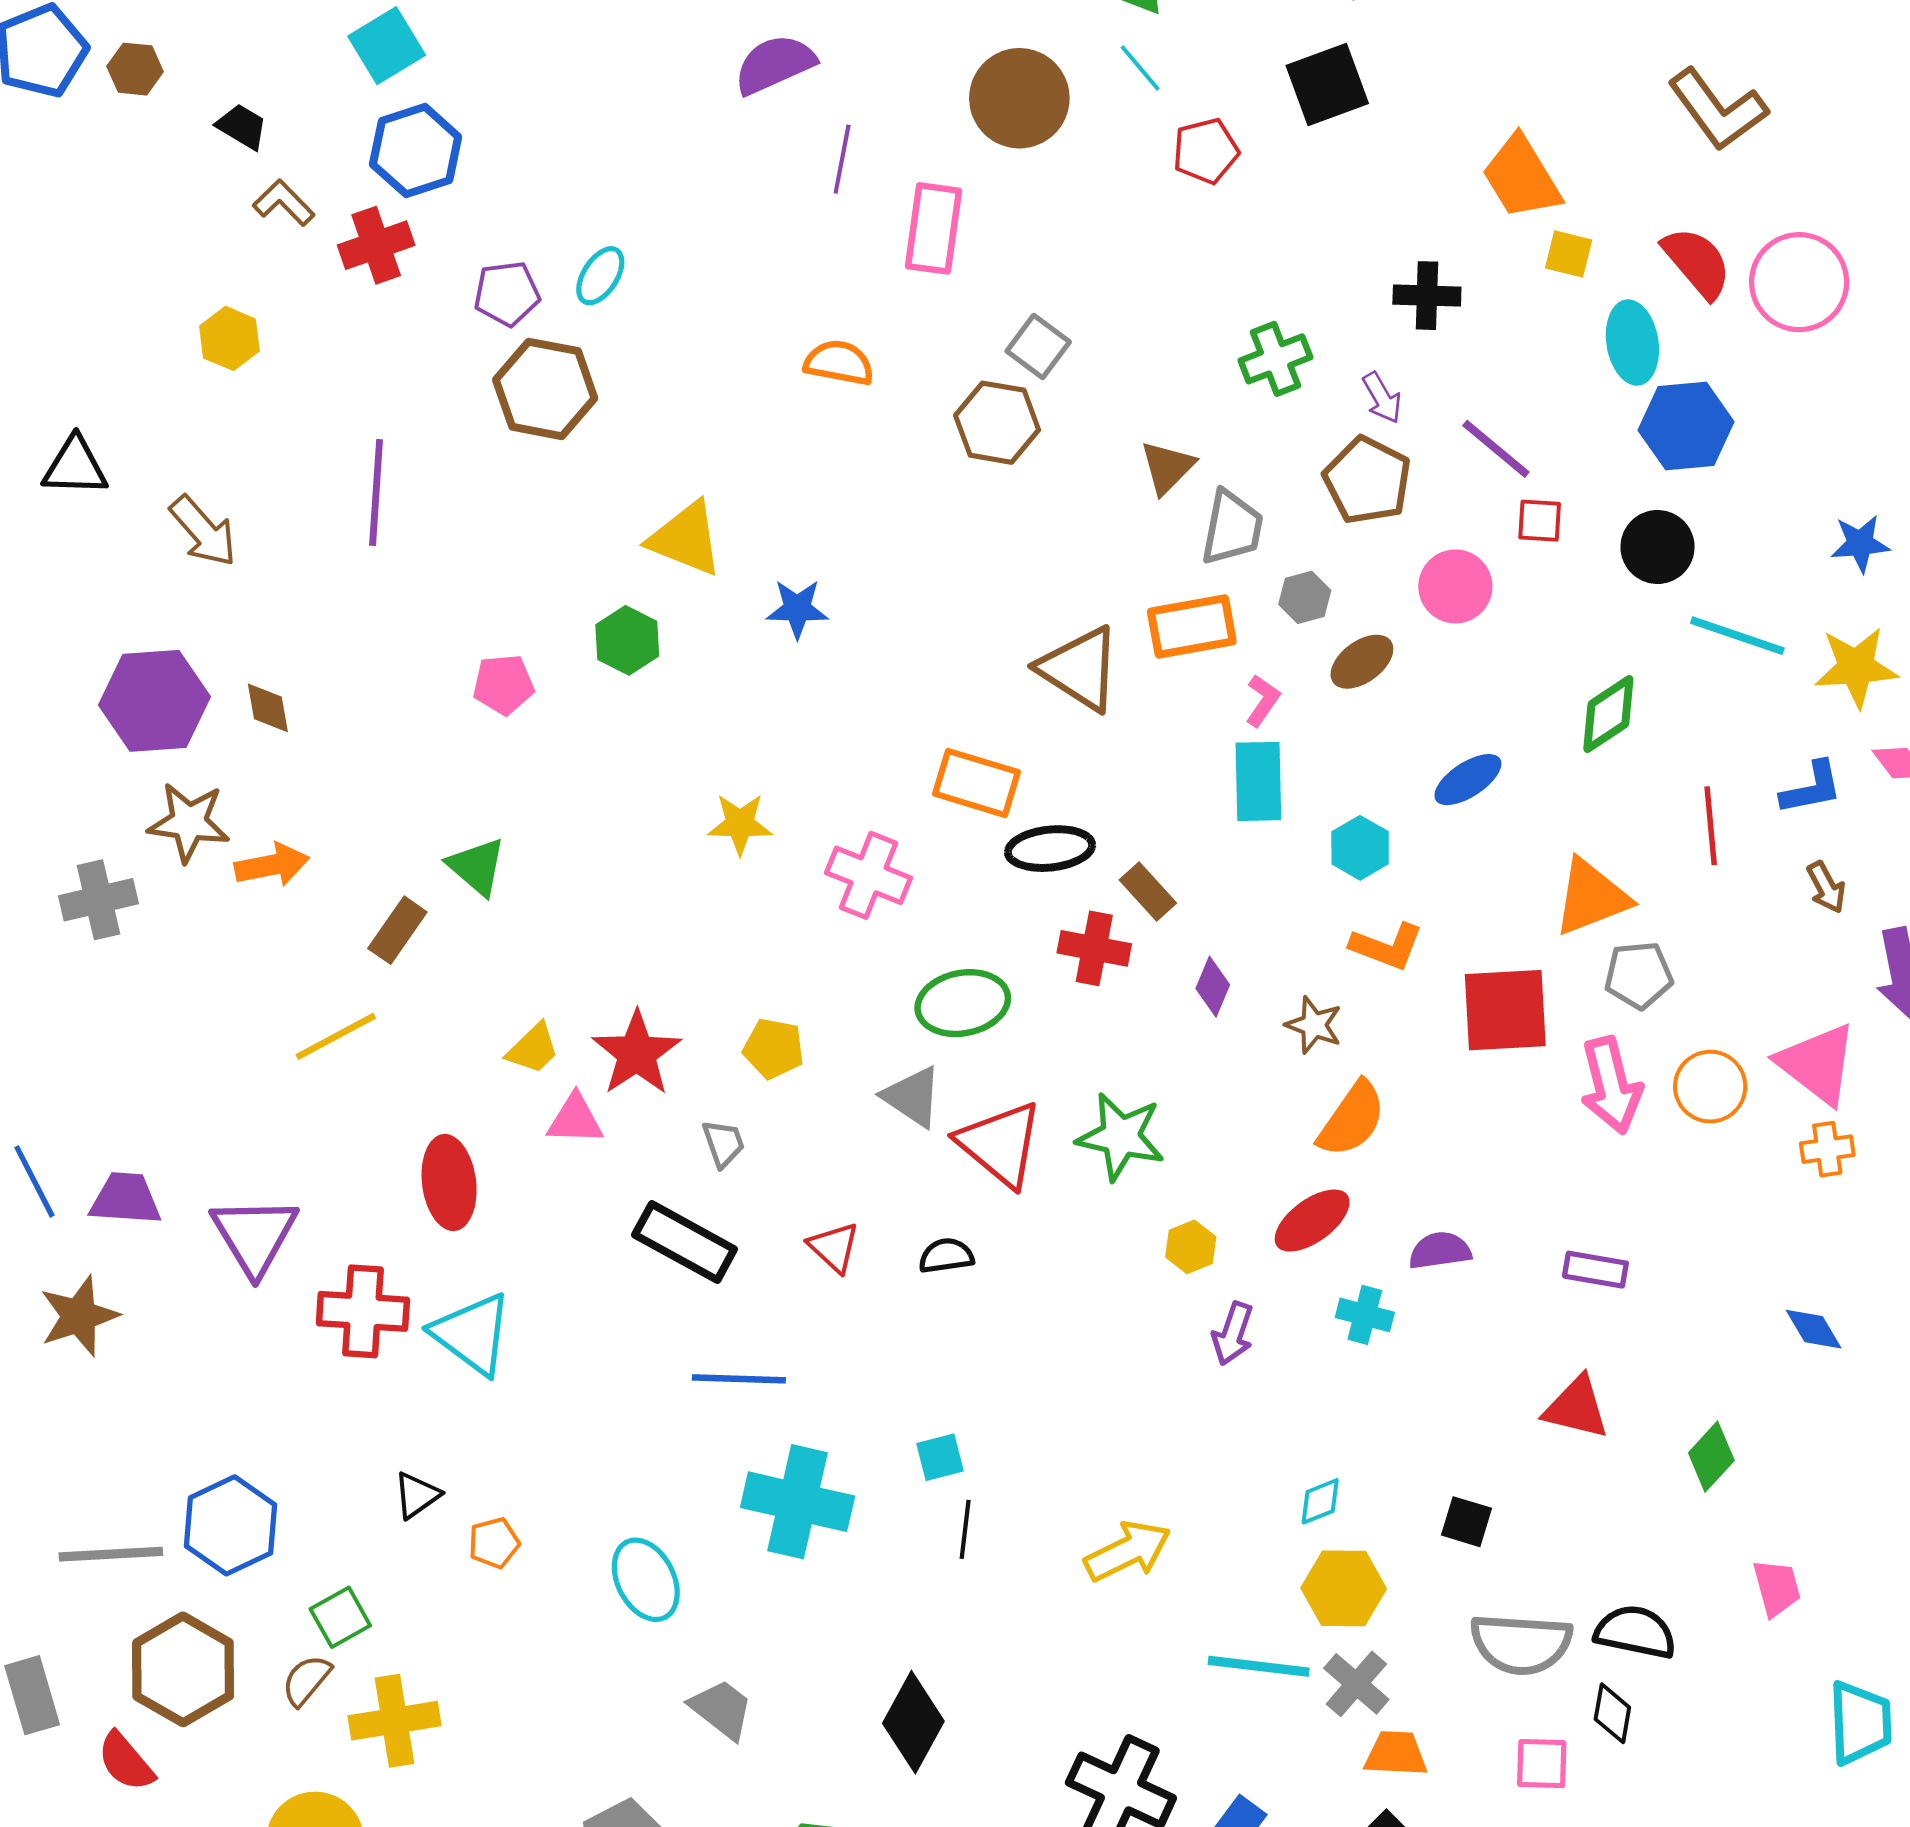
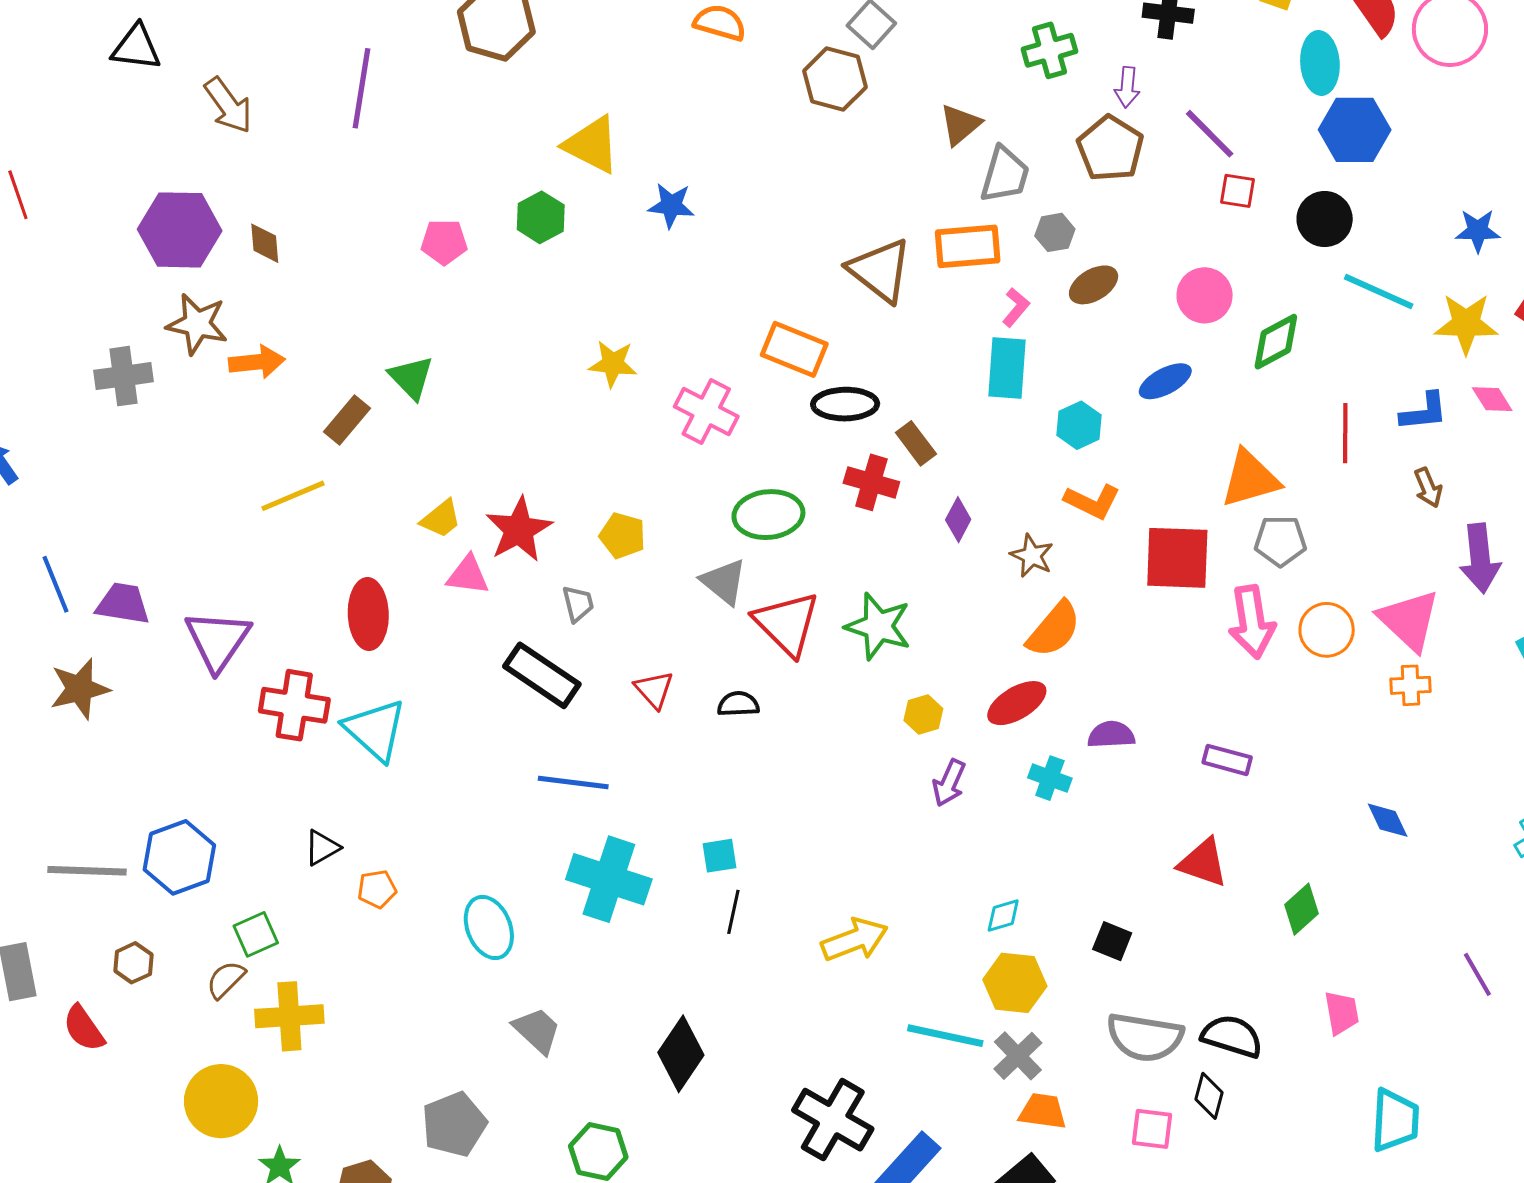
purple arrow: (1382, 398) -> (1127, 87), turned 30
pink circle: (1455, 586) -> (1205, 295), moved
brown hexagon: (183, 1669) -> (133, 963), size x0.5

